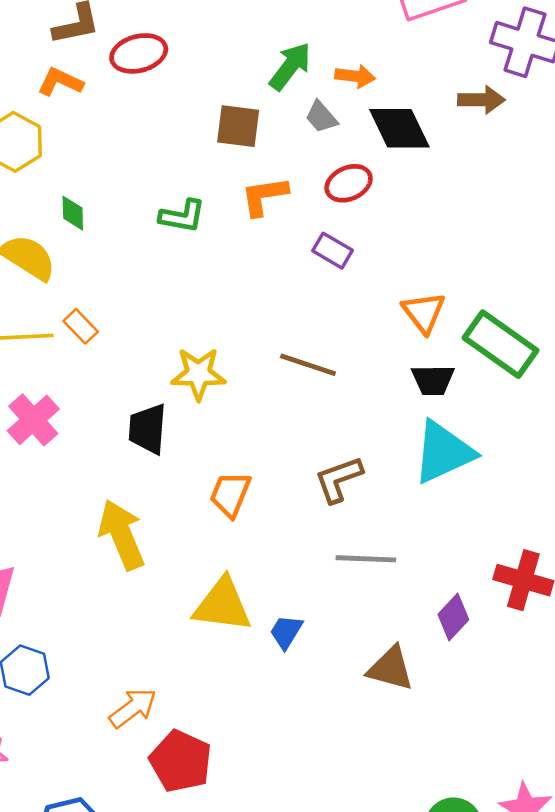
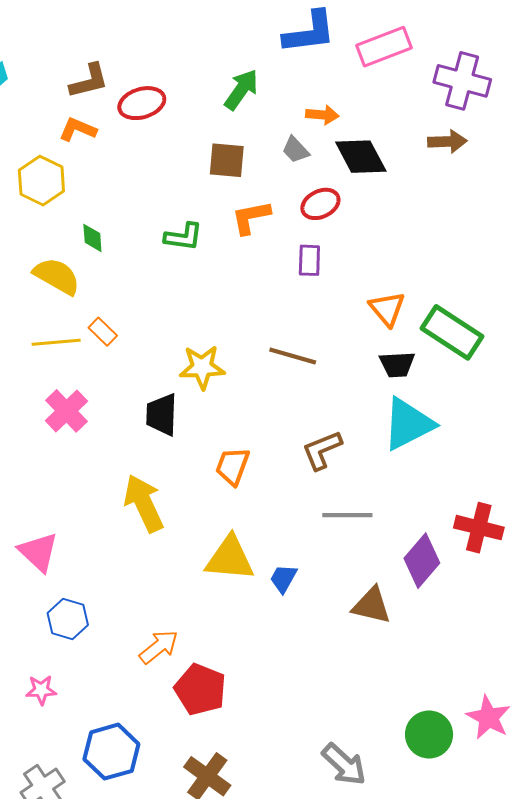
green arrow: (290, 66) -> (241, 90), moved
brown arrow: (481, 100) -> (447, 141), moved
purple rectangle: (333, 251) -> (309, 260), turned 64
purple diamond: (453, 617) -> (422, 561), size x1.4

